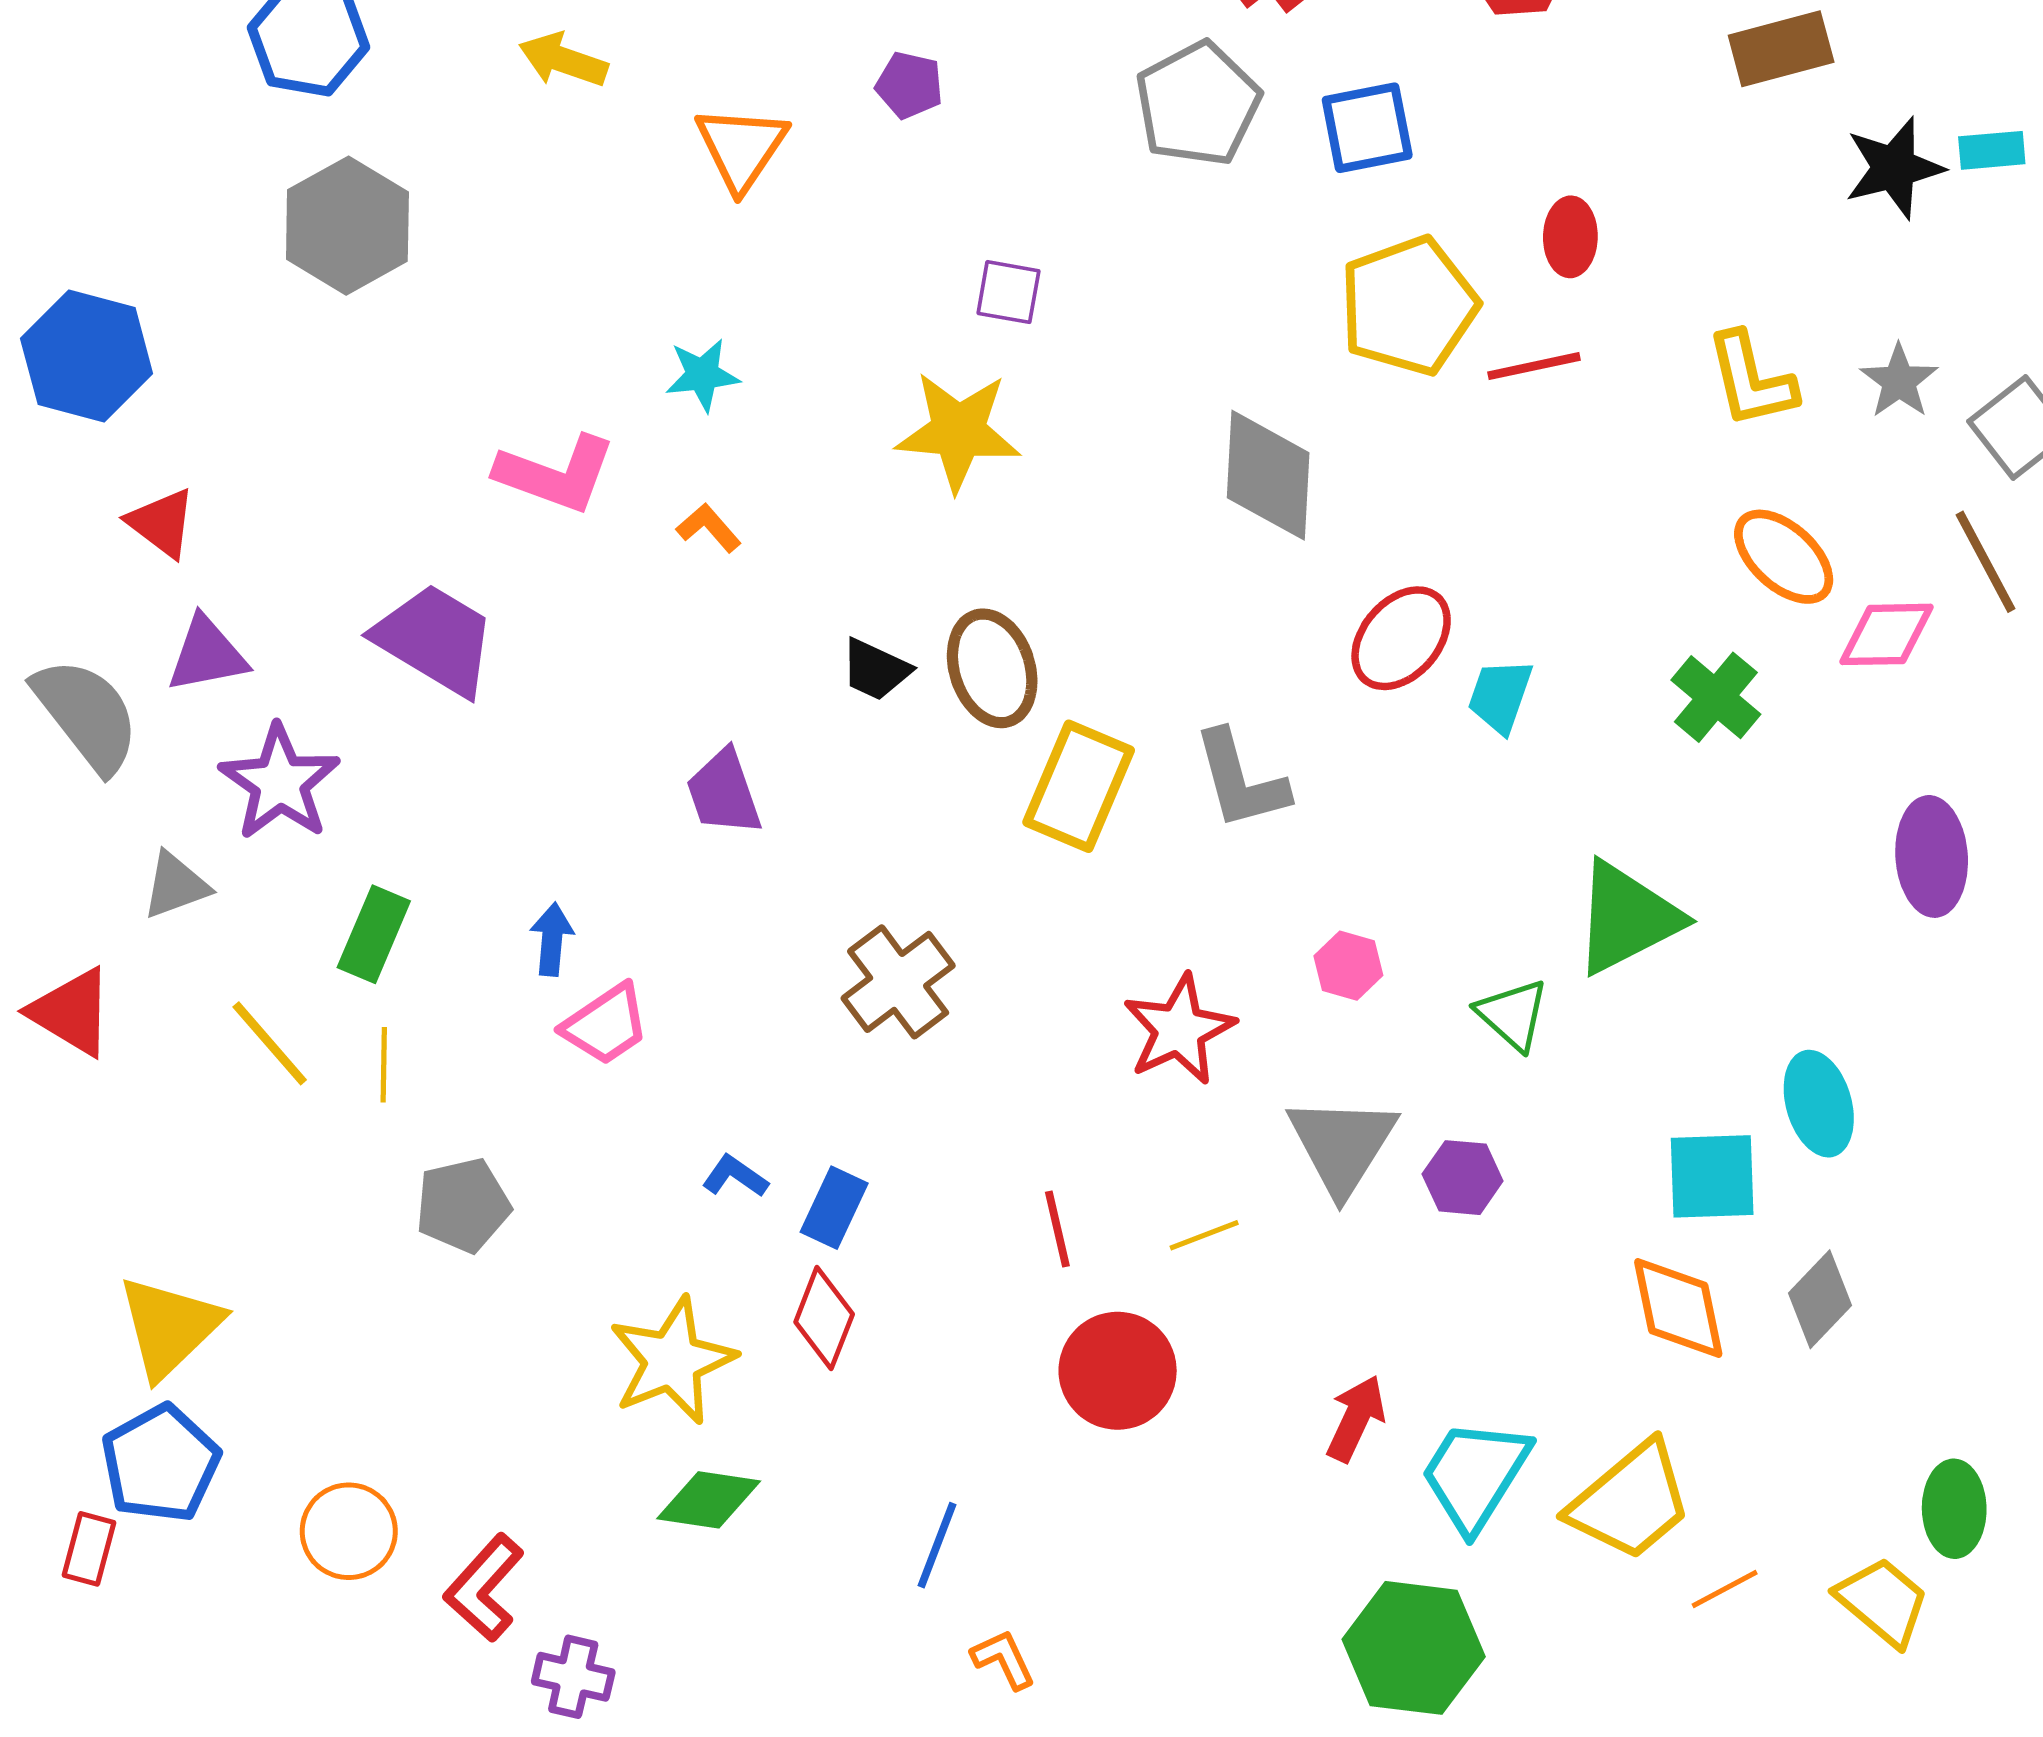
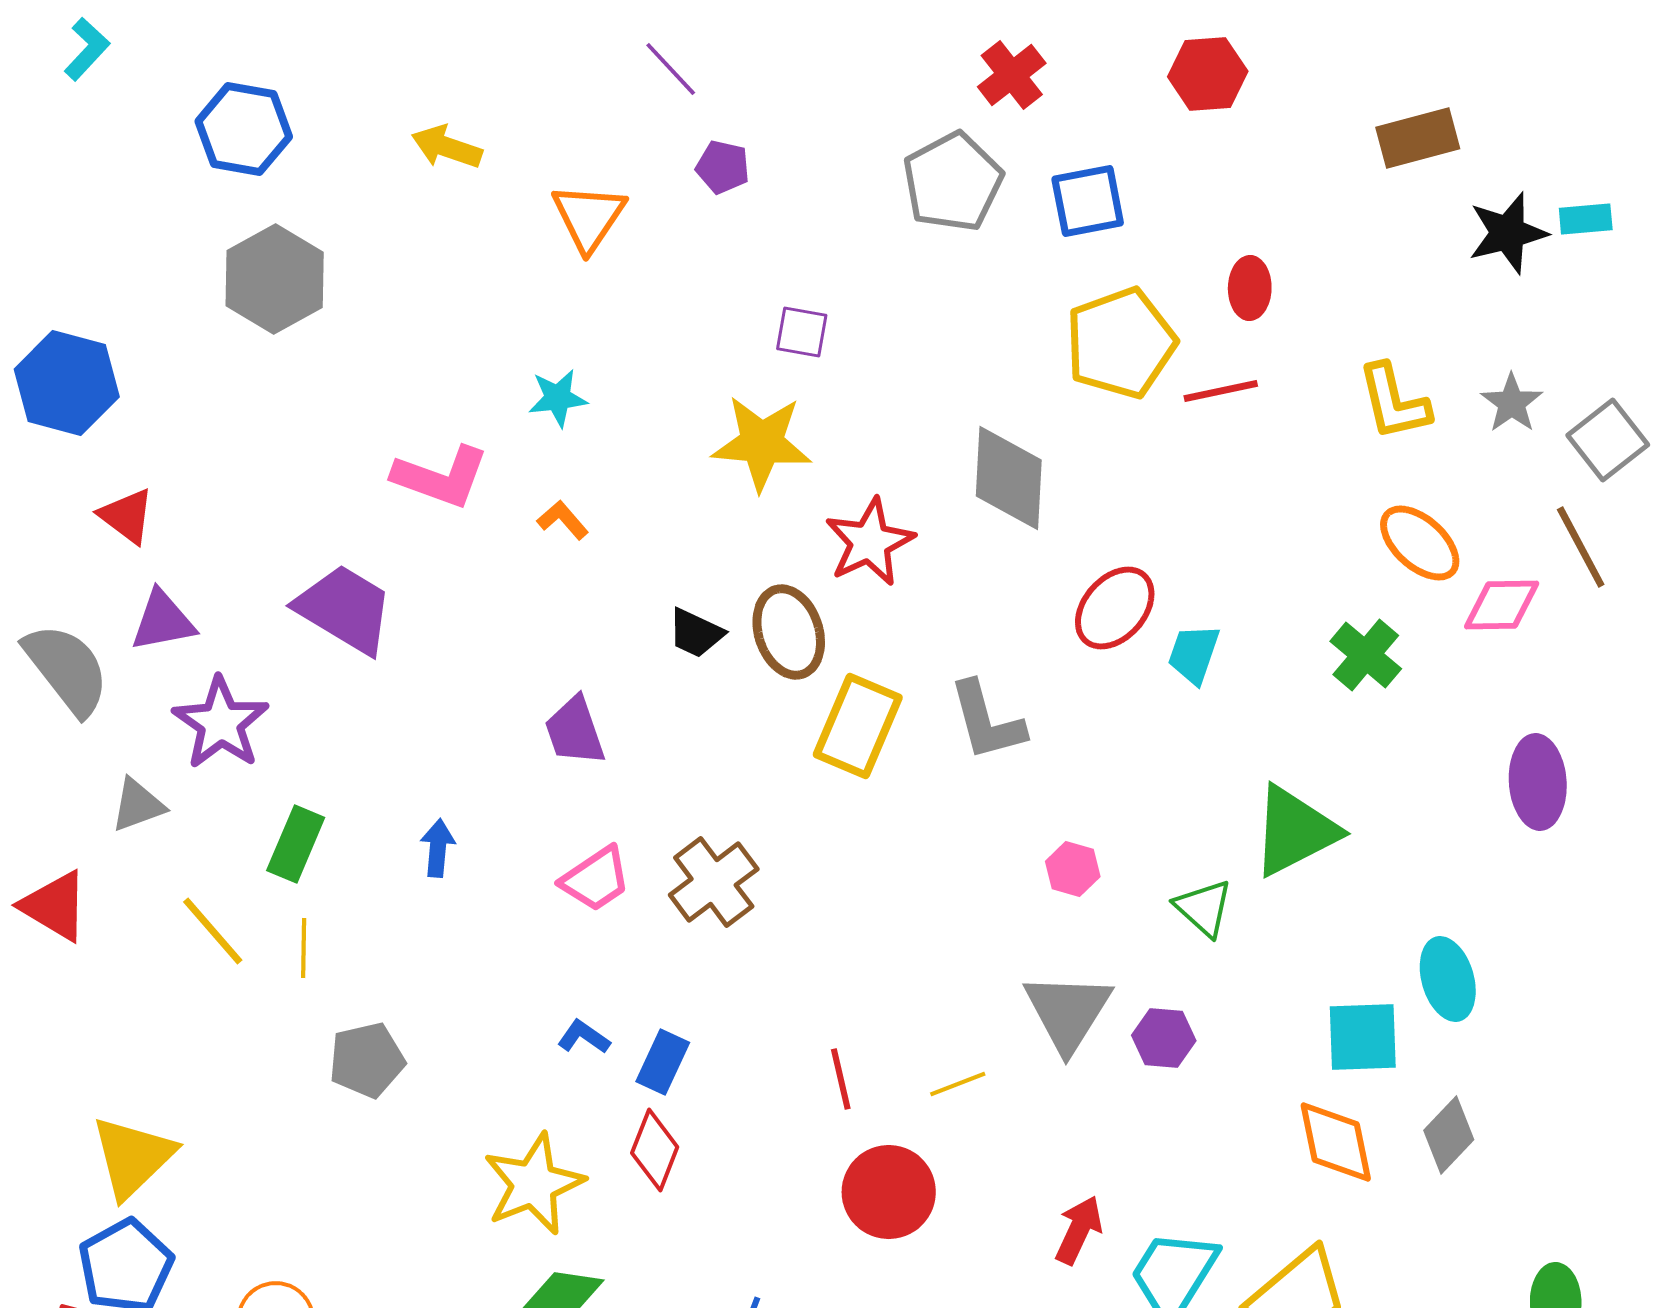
pink trapezoid: (606, 1025) -> (596, 879), moved
red star: (1179, 1030) -> (870, 542), moved

